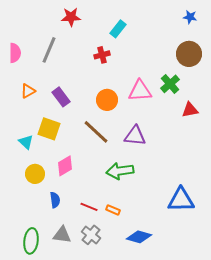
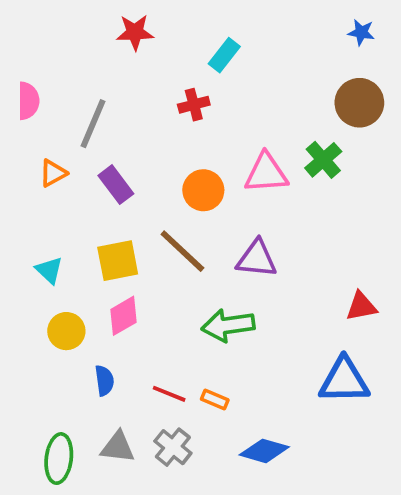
gray line: (49, 50) -> (93, 124), moved
red triangle: (190, 110) -> (361, 306), moved
yellow square: (49, 129) -> (118, 261), moved, turned -30

